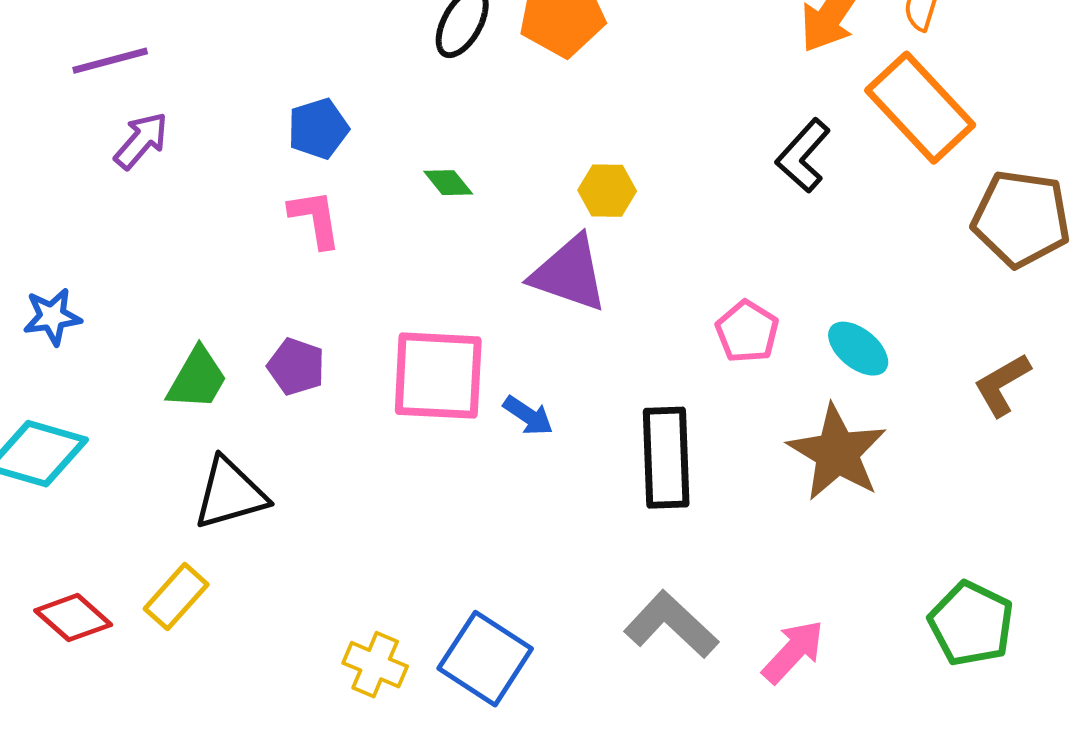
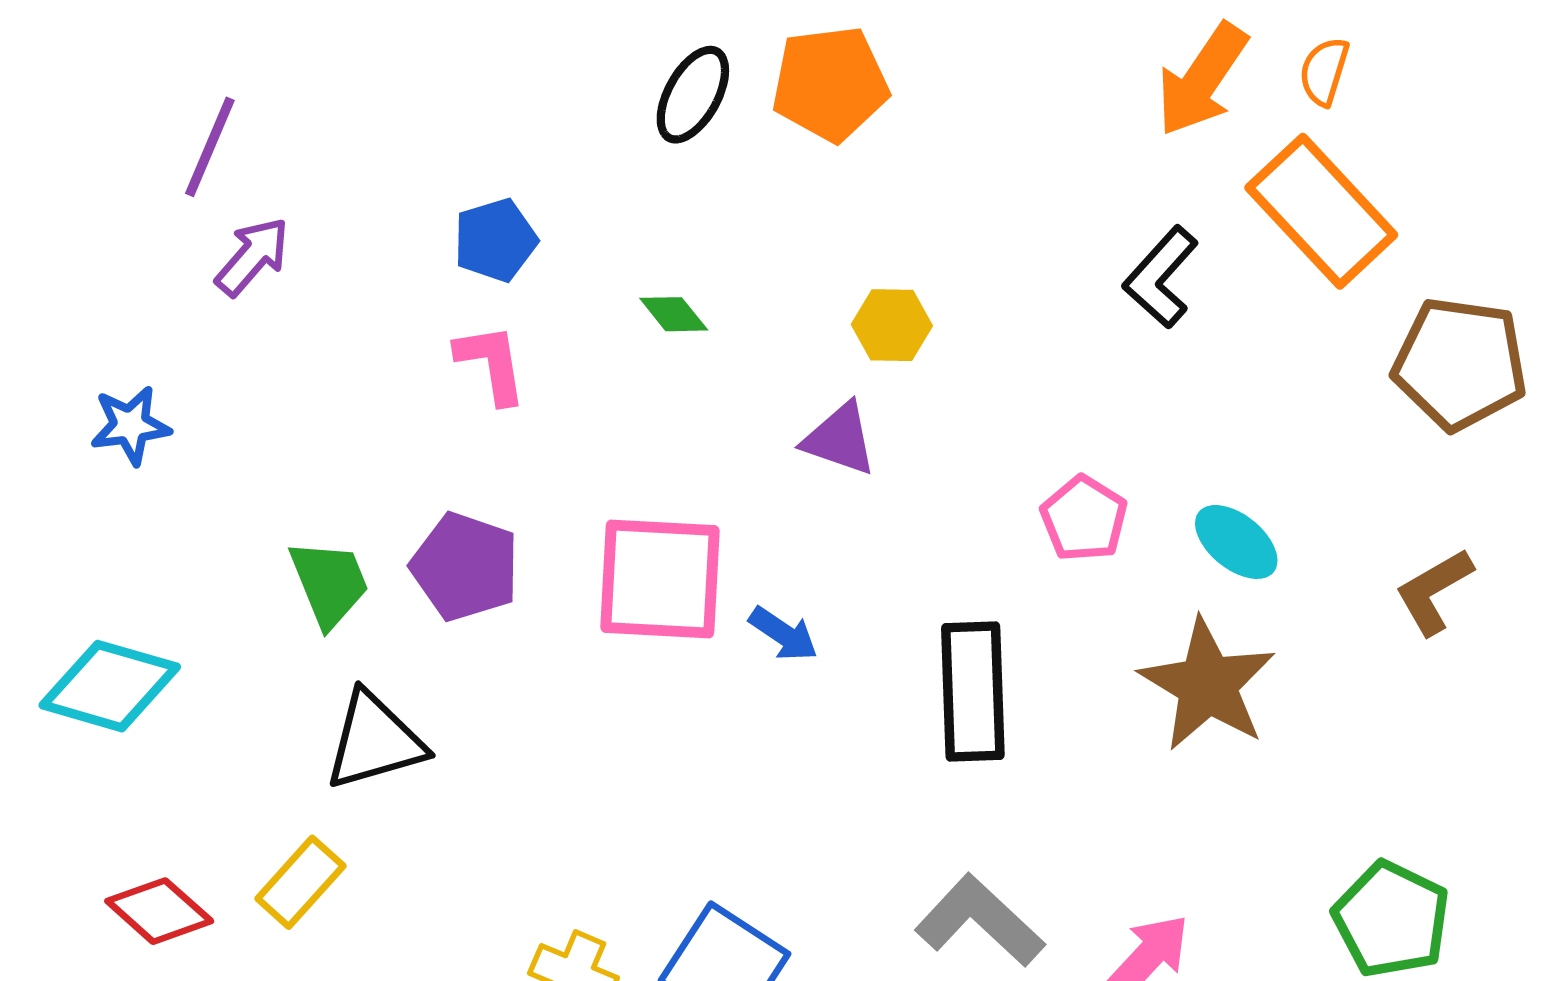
purple line: (110, 61) -> (210, 147), turned -52
purple triangle: (569, 274) -> (840, 439), size x0.7
blue star: (52, 317) -> (130, 425), moved
purple pentagon: (296, 367) -> (465, 567), size x1.4
green trapezoid: (197, 379) -> (329, 583), turned -52

